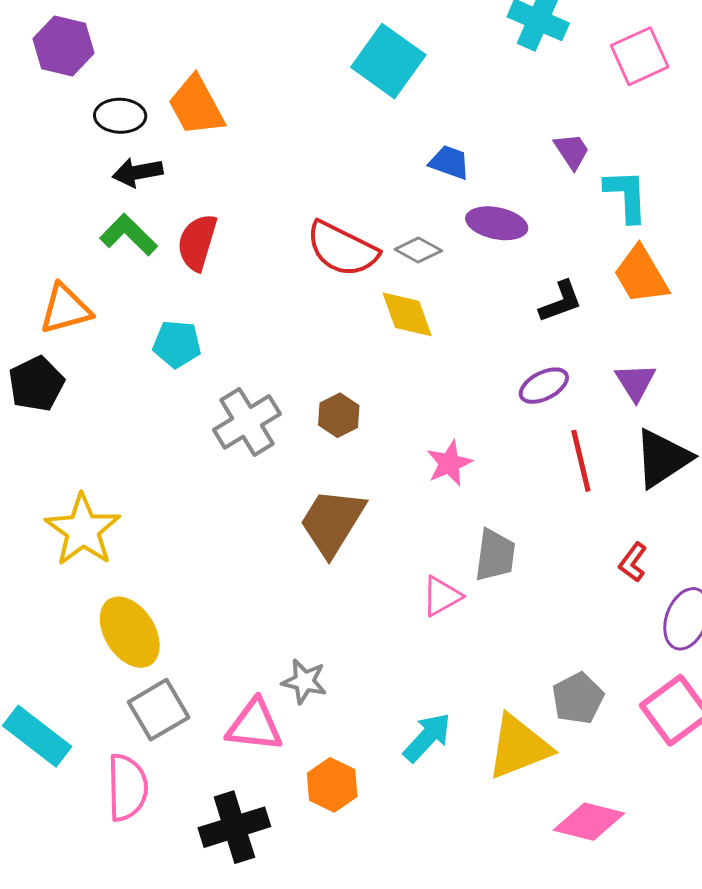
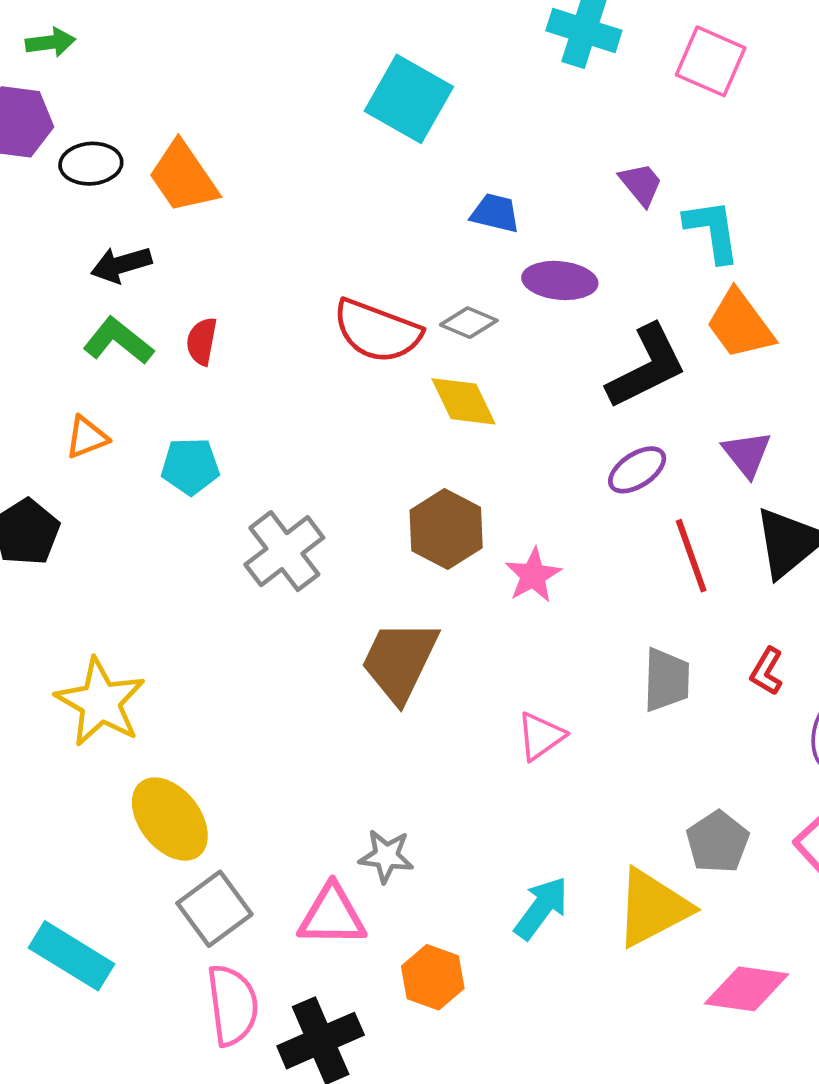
pink square: (640, 56) -> (711, 61), turned -36
black ellipse: (120, 116) -> (91, 164), moved
red semicircle: (197, 242) -> (202, 341), size x0.7
black L-shape: (561, 302) -> (647, 367), size x1.6
orange triangle: (65, 309) -> (87, 437), moved, size x0.7
brown hexagon: (339, 415) -> (446, 529), moved, size x1.5
gray trapezoid: (495, 555) -> (666, 680), moved
pink semicircle: (127, 787) -> (233, 1005), moved

